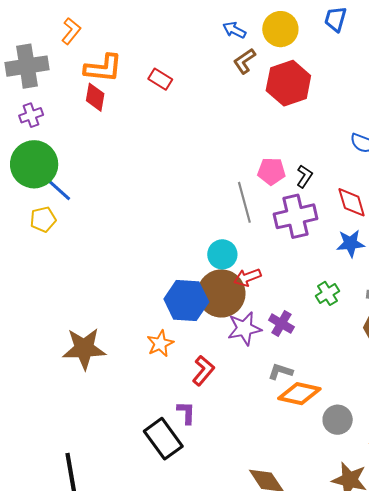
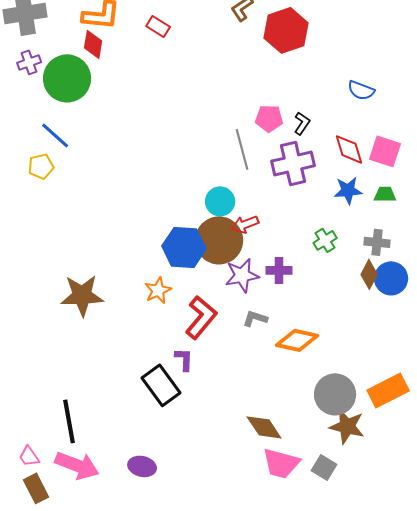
green circle: (34, 164) -> (67, 78), moved
purple cross: (281, 324) -> (279, 270), turned -30
red L-shape: (203, 371) -> (201, 317), size x1.4
gray L-shape: (280, 372) -> (255, 318), moved
gray circle: (338, 420) -> (335, 394), moved, size x1.4

